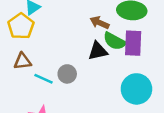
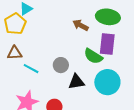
green semicircle: (115, 41) -> (93, 56), moved
black triangle: (98, 51) -> (76, 82), moved
gray circle: (67, 74) -> (61, 65), moved

